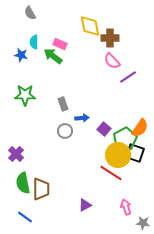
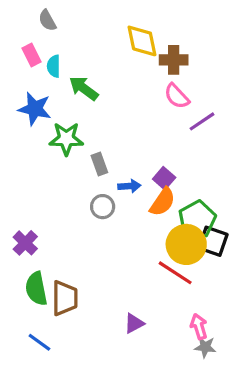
pink rectangle: (60, 44) -> (32, 55), moved, turned 40
blue star: (21, 55) -> (35, 109), moved, size x1.5
green star: (25, 95) -> (66, 139), moved
orange semicircle: (140, 128) -> (163, 202), moved
purple square: (104, 129) -> (164, 178), moved
gray star: (143, 223) -> (205, 347), moved

